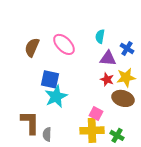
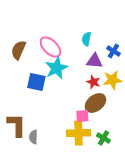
cyan star: (56, 96) -> (56, 68), moved
brown ellipse: (123, 98) -> (95, 103), moved, turned -55
pink square: (96, 113) -> (82, 116), turned -32

